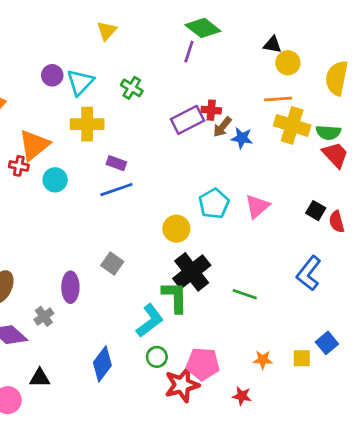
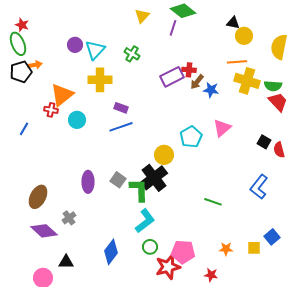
yellow triangle: (107, 31) -> (142, 16), moved
pink triangle: (257, 206) -> (222, 128), moved
black cross: (192, 272) -> (154, 178), moved
purple ellipse: (70, 287) -> (88, 182), moved
green L-shape: (175, 297) -> (139, 190), moved

